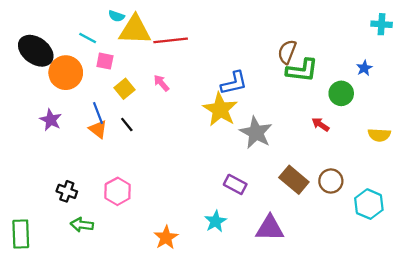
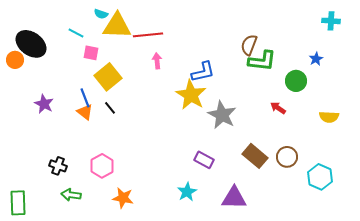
orange circle: (66, 73) -> (15, 60), moved, size x0.6
pink arrow: (161, 83) -> (157, 61), moved, turned 35
yellow square: (124, 89) -> (108, 77), size x1.5
orange star: (166, 237) -> (123, 198), moved, turned -30

